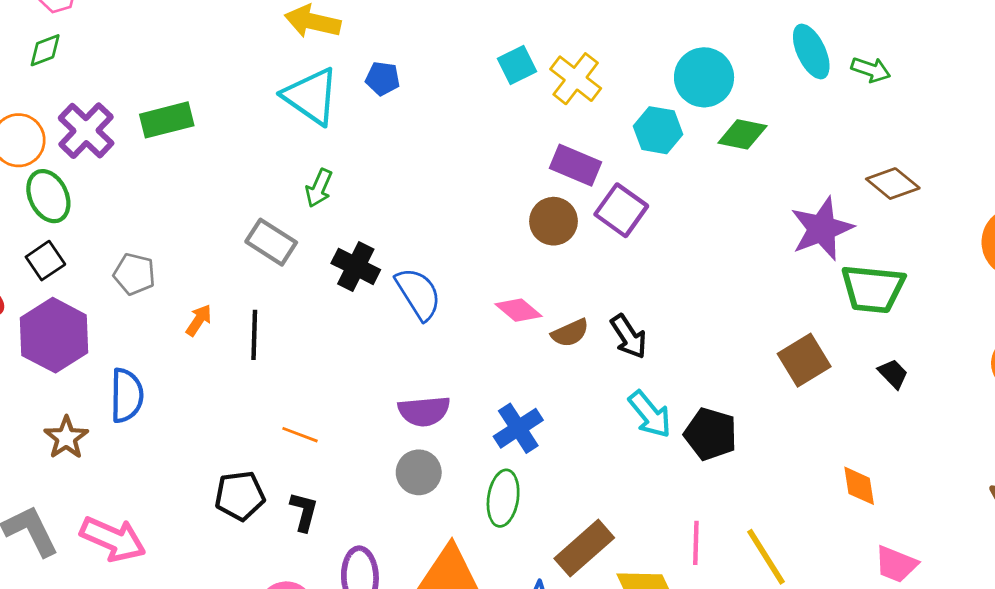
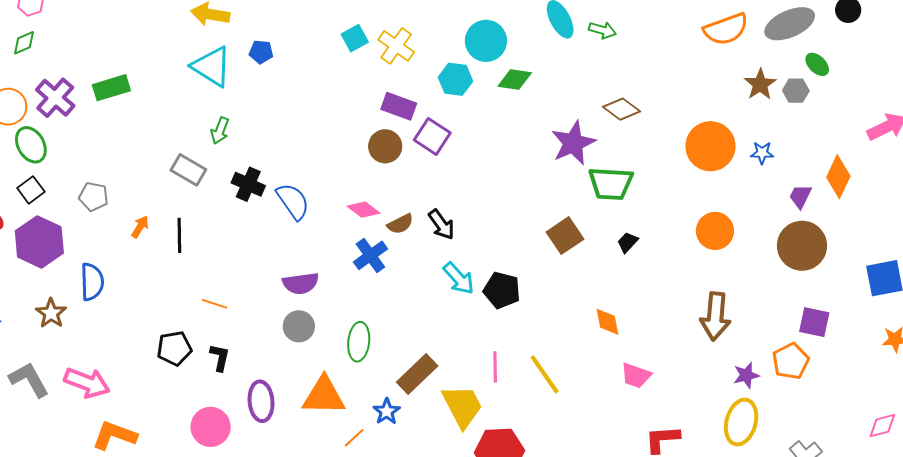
black trapezoid: (893, 374) -> (628, 242), turned -90
blue cross: (518, 428) -> (370, 255), moved

